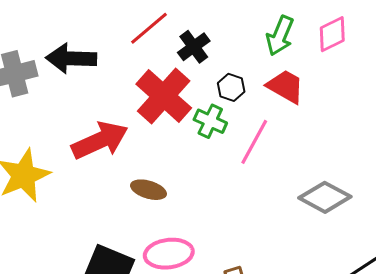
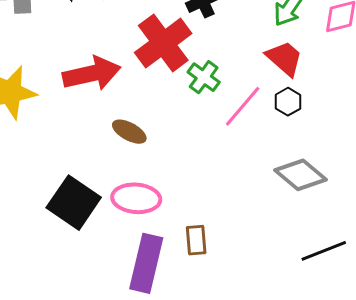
black hexagon: (231, 87) -> (288, 102), moved

